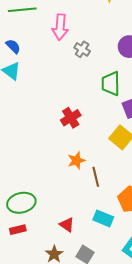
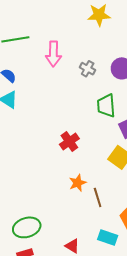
gray cross: (82, 49) -> (88, 69), moved

